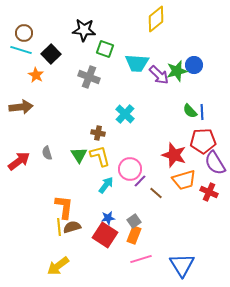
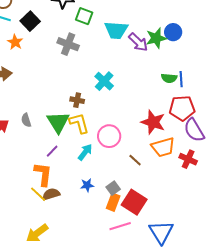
green semicircle: (190, 111) -> (169, 78), turned -42
green triangle: (79, 155) -> (58, 122), size x1.4
purple line: (140, 181) -> (52, 151), moved
yellow line: (59, 227) -> (38, 194), turned -42
red square: (105, 235) -> (134, 202), moved

